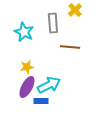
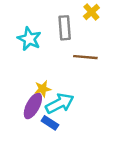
yellow star: (27, 67) -> (43, 89), moved
blue rectangle: (41, 101) -> (50, 123), turned 32

